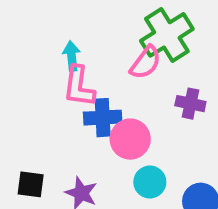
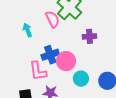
pink semicircle: (145, 62) -> (52, 19), moved, turned -48
pink L-shape: (79, 86) -> (38, 71), moved

